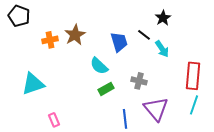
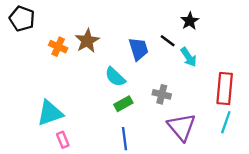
orange cross: (50, 40) -> (58, 47), turned 35
cyan triangle: (33, 84) -> (50, 113), moved
blue line: (125, 119) -> (124, 139), moved

